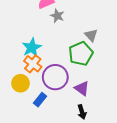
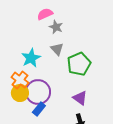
gray triangle: (91, 35) -> (57, 49), moved
orange cross: (33, 64) -> (20, 80), moved
purple circle: (55, 77) -> (38, 92), moved

